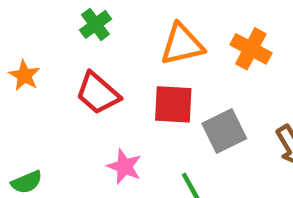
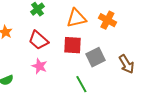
pink star: (124, 167) -> (39, 66), moved

